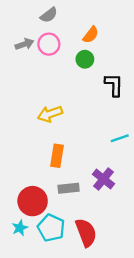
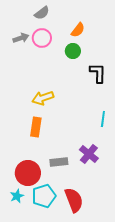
cyan line: (120, 138) -> (103, 119), turned -63
orange rectangle: (57, 156) -> (36, 127), moved
cyan pentagon: (51, 228) -> (44, 196), turned 30

